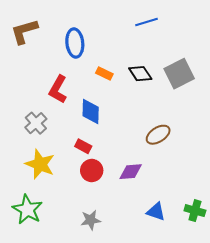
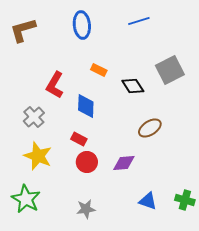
blue ellipse: (75, 43) -> (82, 25), moved
black diamond: (140, 74) -> (133, 86), moved

